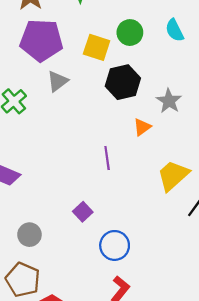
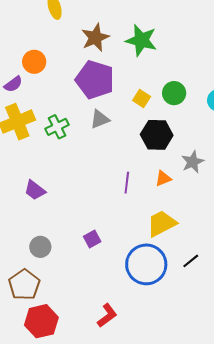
yellow square: (97, 47) -> (142, 99), size x0.7
purple line: (107, 158) -> (127, 183), moved
yellow trapezoid: (173, 176) -> (162, 224), moved
blue circle: (115, 245) -> (146, 264), moved, size x1.5

